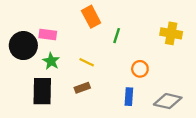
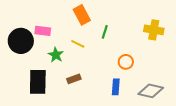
green star: (51, 61) -> (56, 55), moved
yellow line: (87, 62) -> (78, 44), moved

